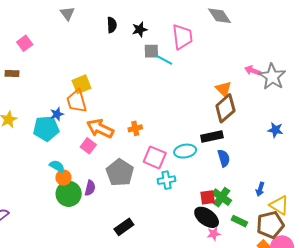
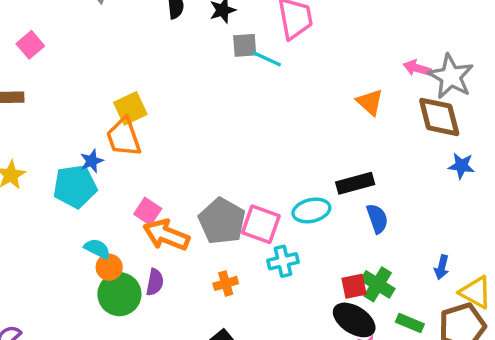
brown diamond: (225, 108) -> (439, 117), moved, turned -60
orange arrow: (100, 128) -> (166, 235), moved
orange cross: (135, 128) -> (226, 283), moved
gray pentagon: (120, 173) -> (222, 221), moved

